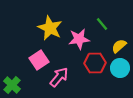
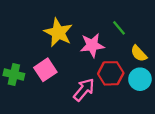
yellow semicircle: (119, 46) -> (139, 53), turned -91
pink arrow: (59, 77) -> (84, 90), moved
green cross: (12, 85) -> (14, 75), moved, turned -30

